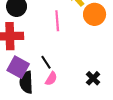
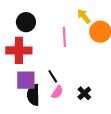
purple square: (18, 67) -> (26, 80), turned -30
black cross: (93, 78) -> (84, 93), moved

